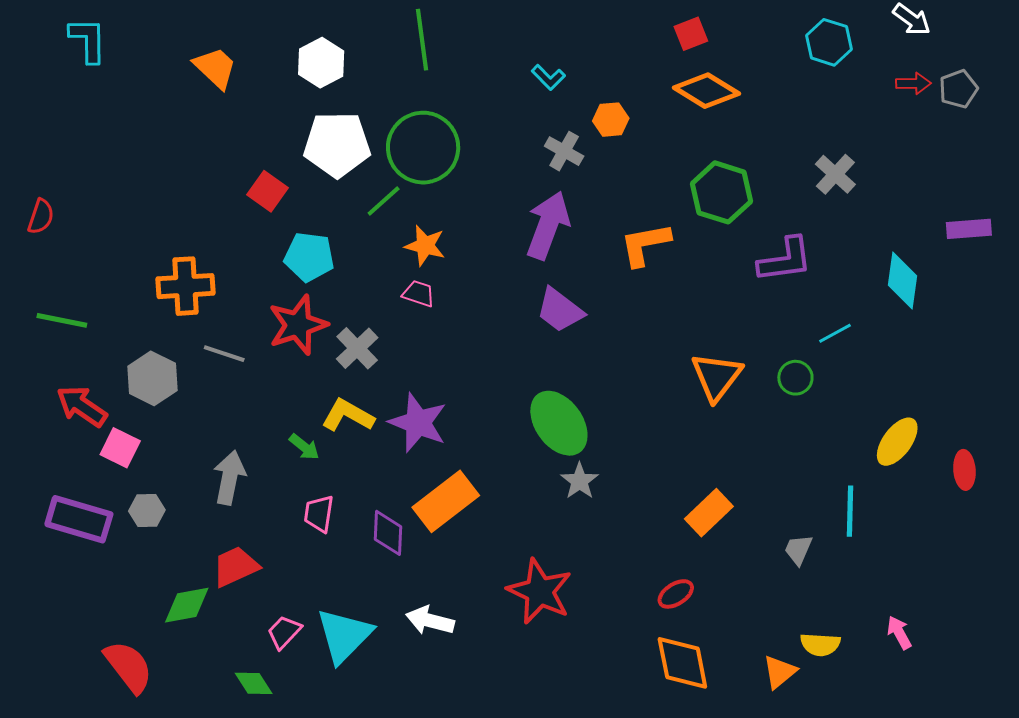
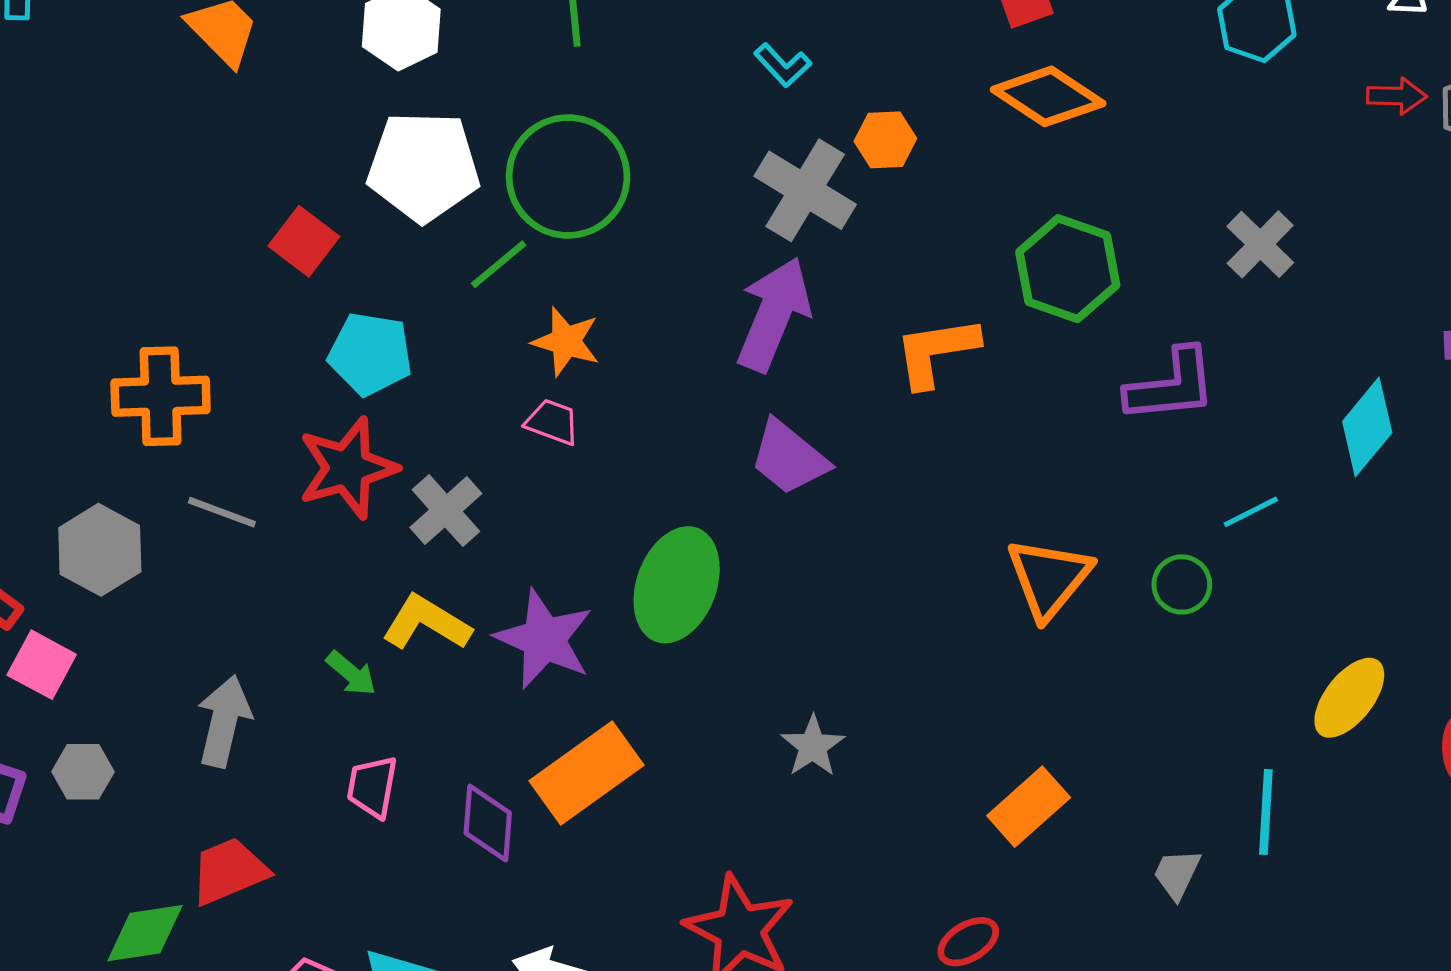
gray cross: (564, 151) -> (805, 190), size x1.5
cyan diamond: (902, 281) -> (1367, 427), turned 30
green ellipse: (559, 423) -> (677, 585), moved, turned 54

